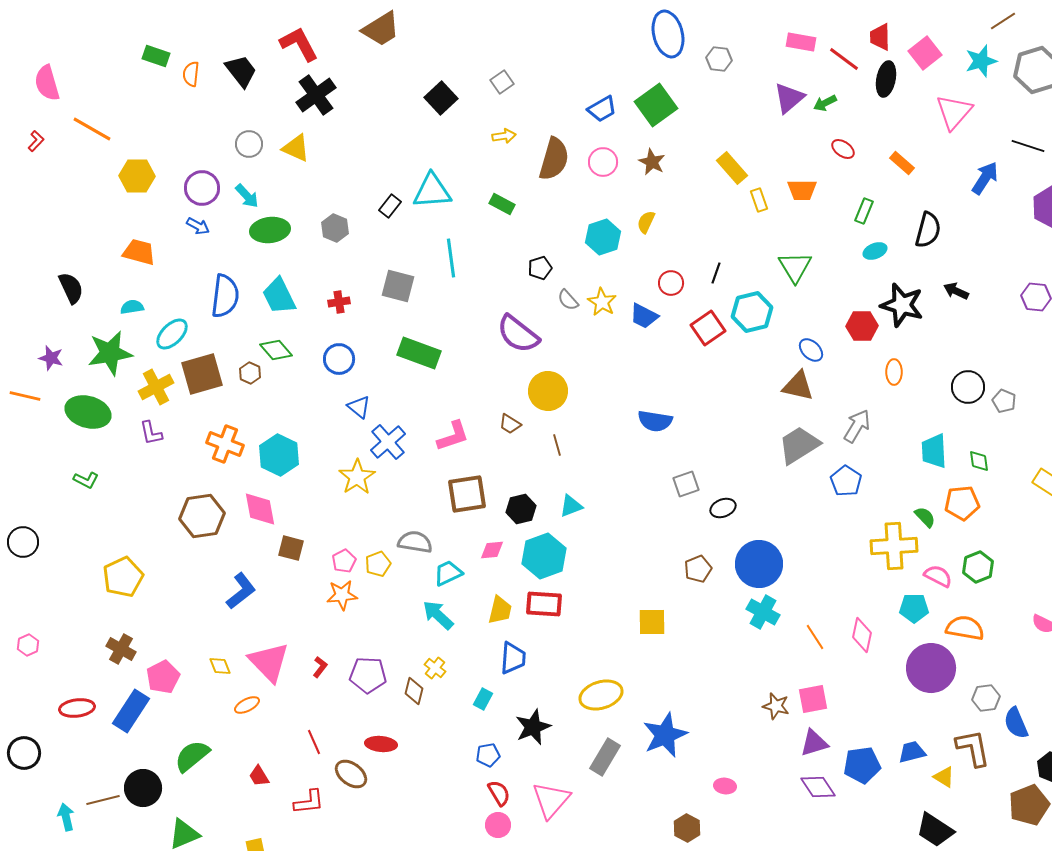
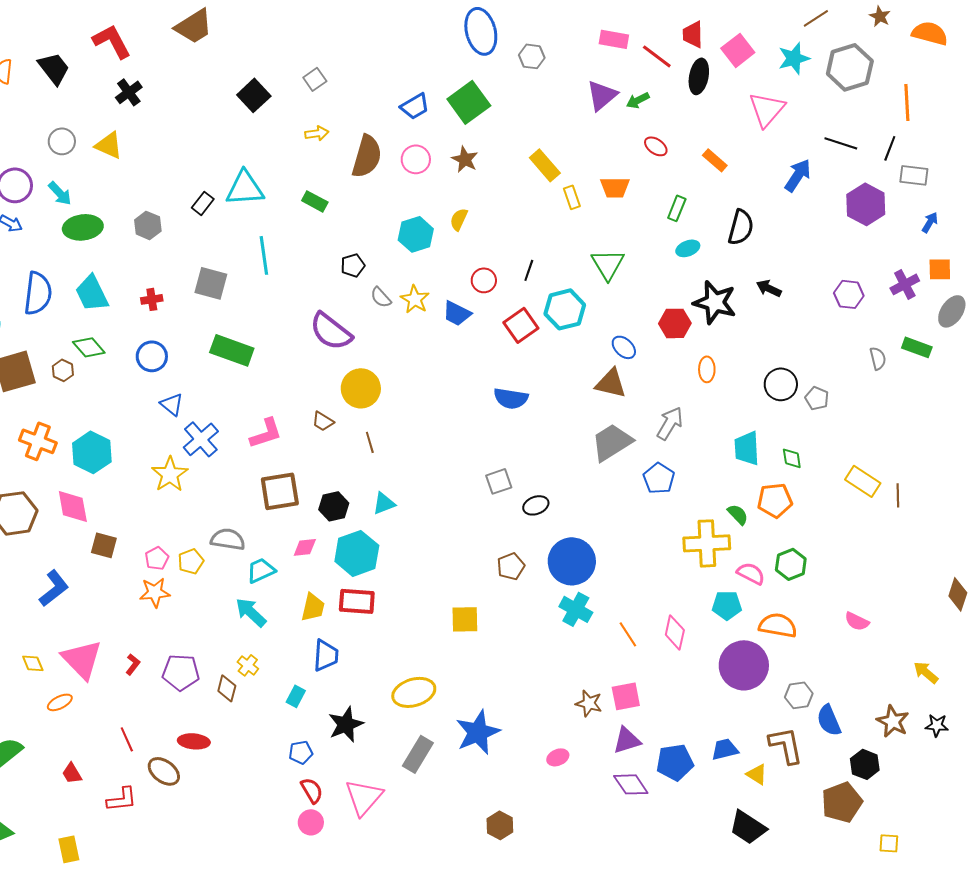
black cross: (316, 95) -> (129, 92), size x0.7
blue semicircle: (655, 421) -> (511, 398), moved
pink ellipse: (725, 786) -> (558, 757), moved, turned -30

